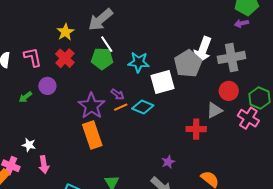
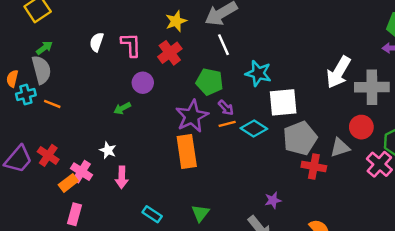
green pentagon: (102, 59) -> (209, 82), moved
gray pentagon: (188, 64) -> (300, 138), moved
green arrow: (25, 97) -> (122, 108), moved

